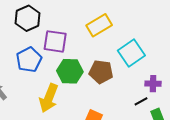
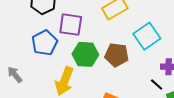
black line: (141, 101) -> (157, 85), turned 72

